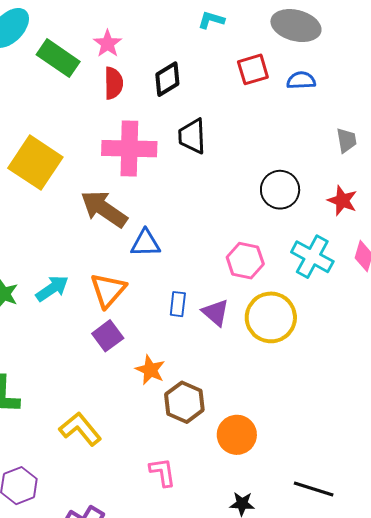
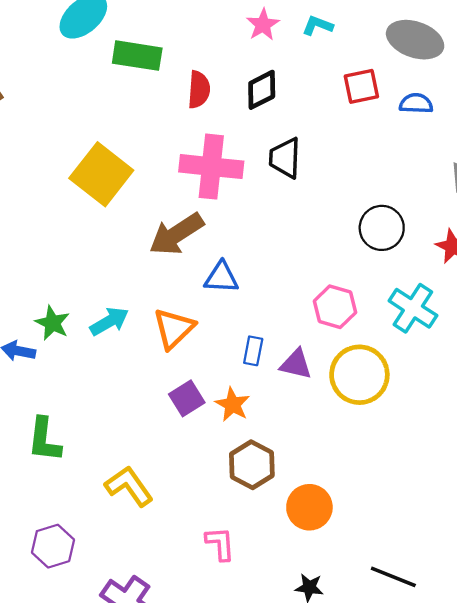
pink star: (108, 44) -> (263, 25), moved
green rectangle: (58, 58) -> (137, 56), turned -30
brown arrow: (104, 209) -> (176, 234), turned -72
purple triangle: (215, 313) -> (296, 364), turned -32
purple square: (108, 336) -> (187, 398), moved
orange star: (150, 370) -> (233, 405), moved

